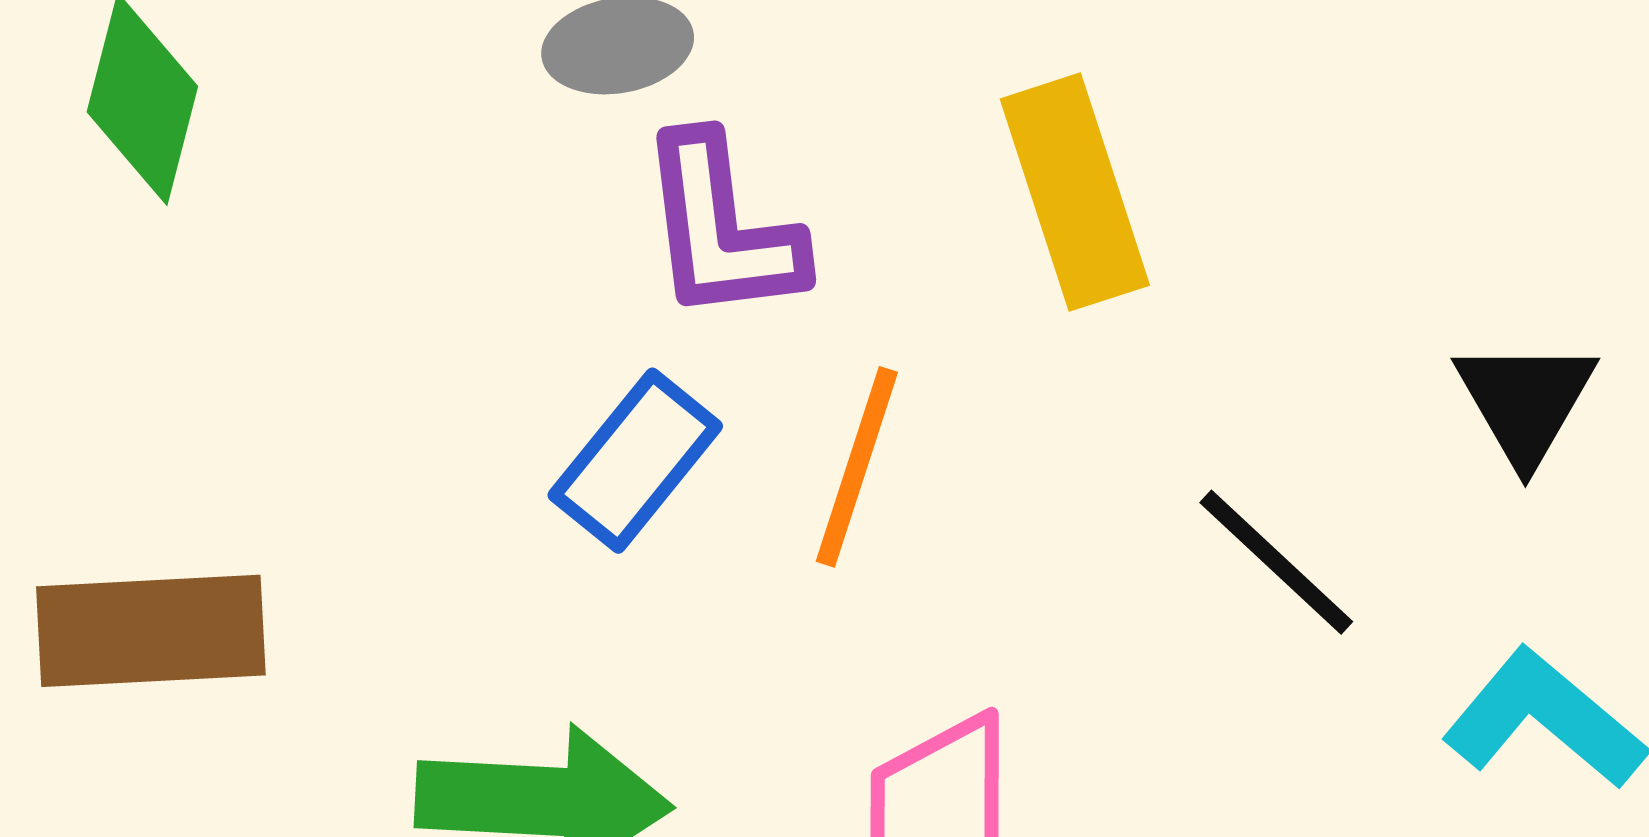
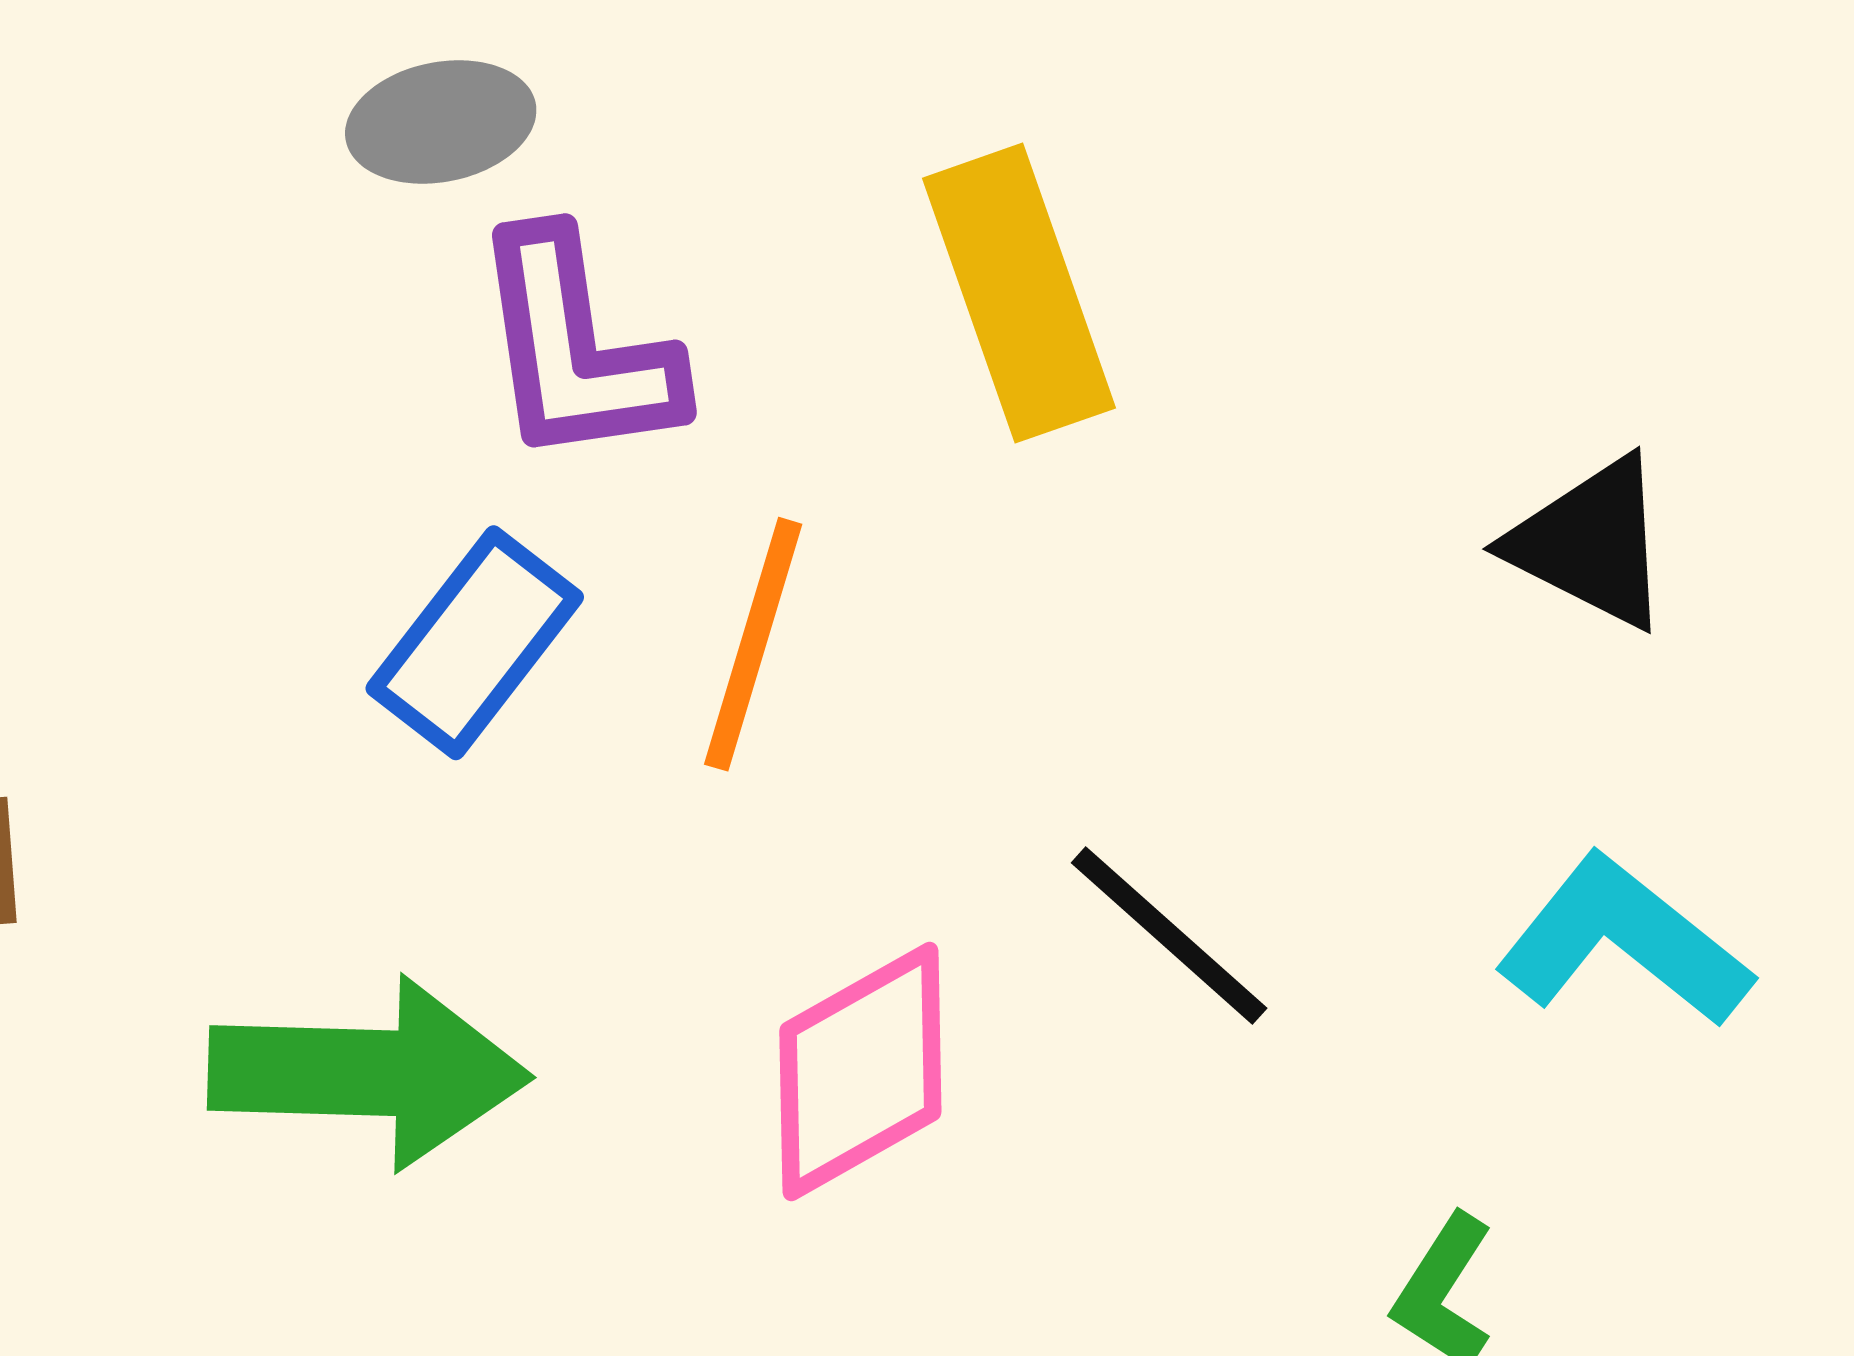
black triangle: (1525, 401) -> (1591, 543), turned -32
black line: (1276, 562) -> (1169, 935), moved

